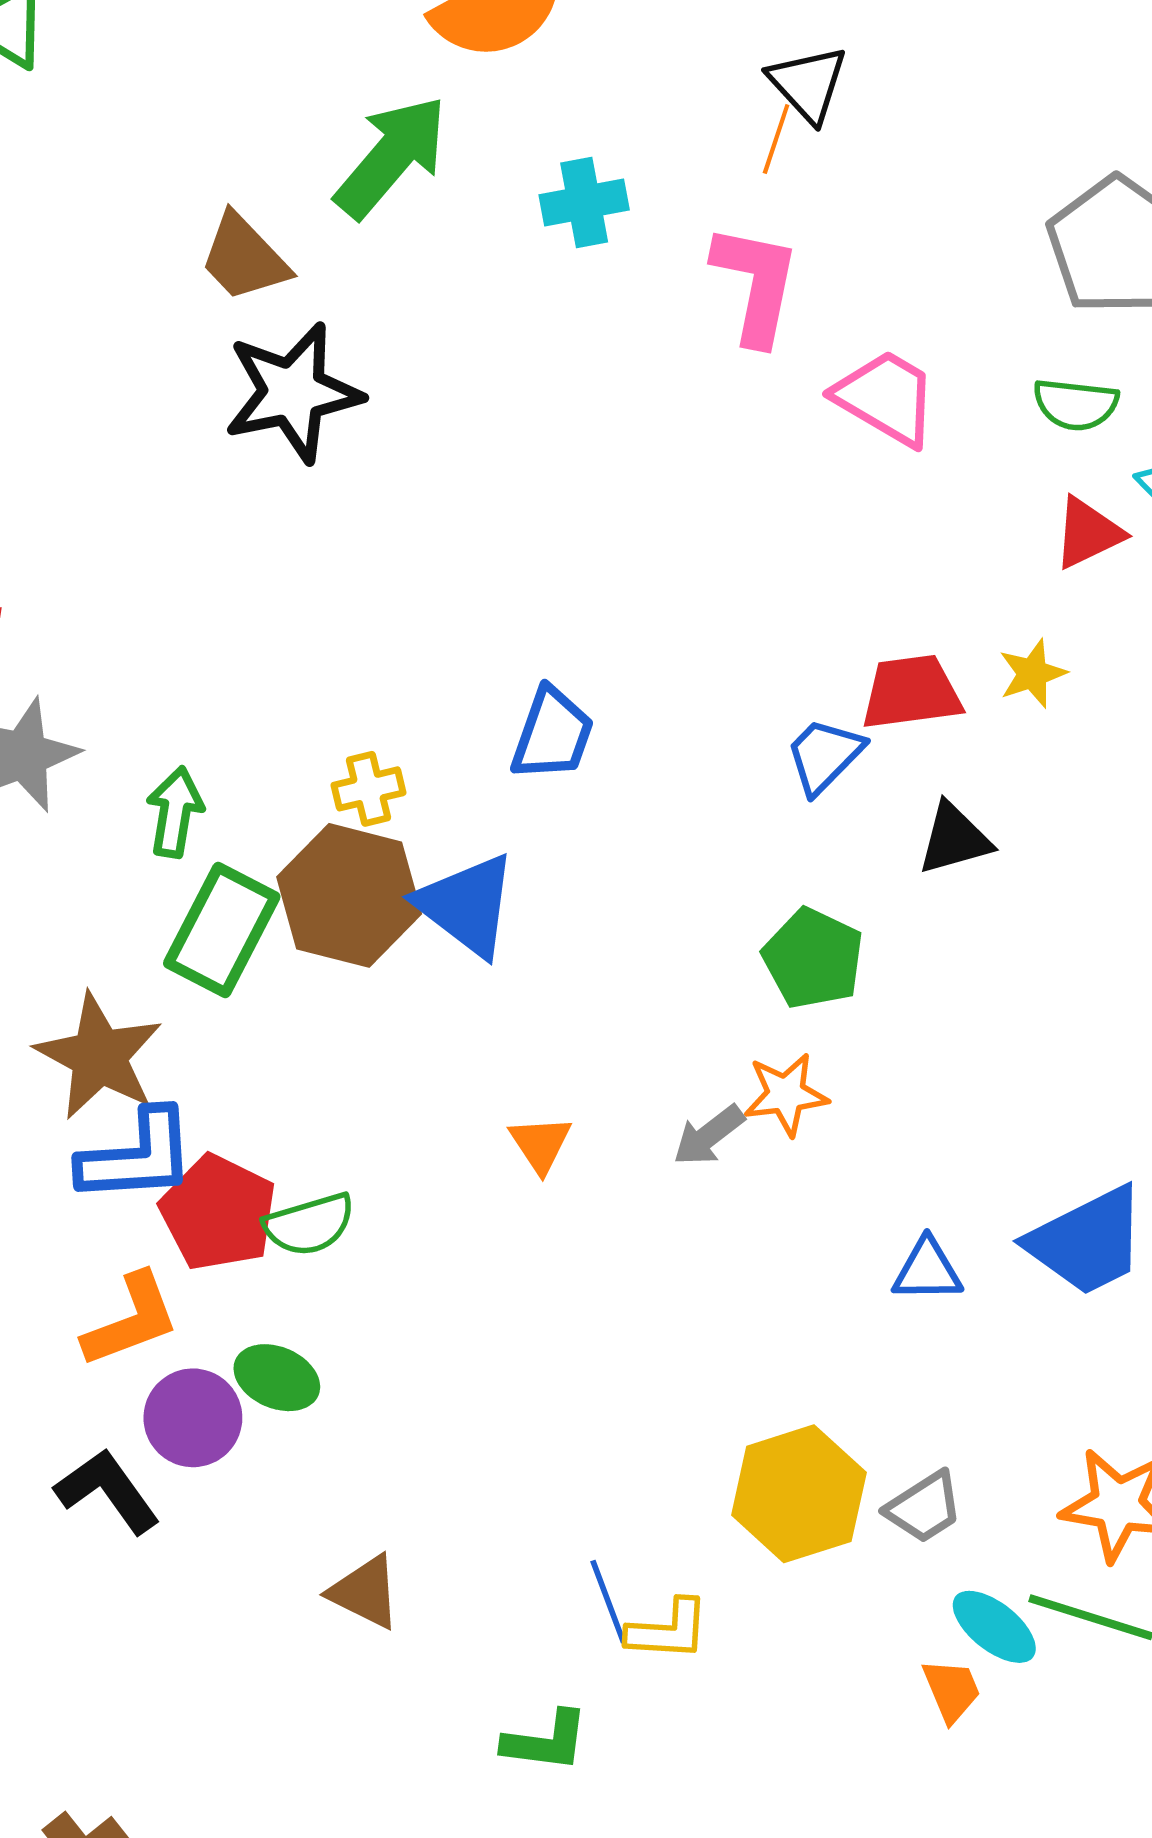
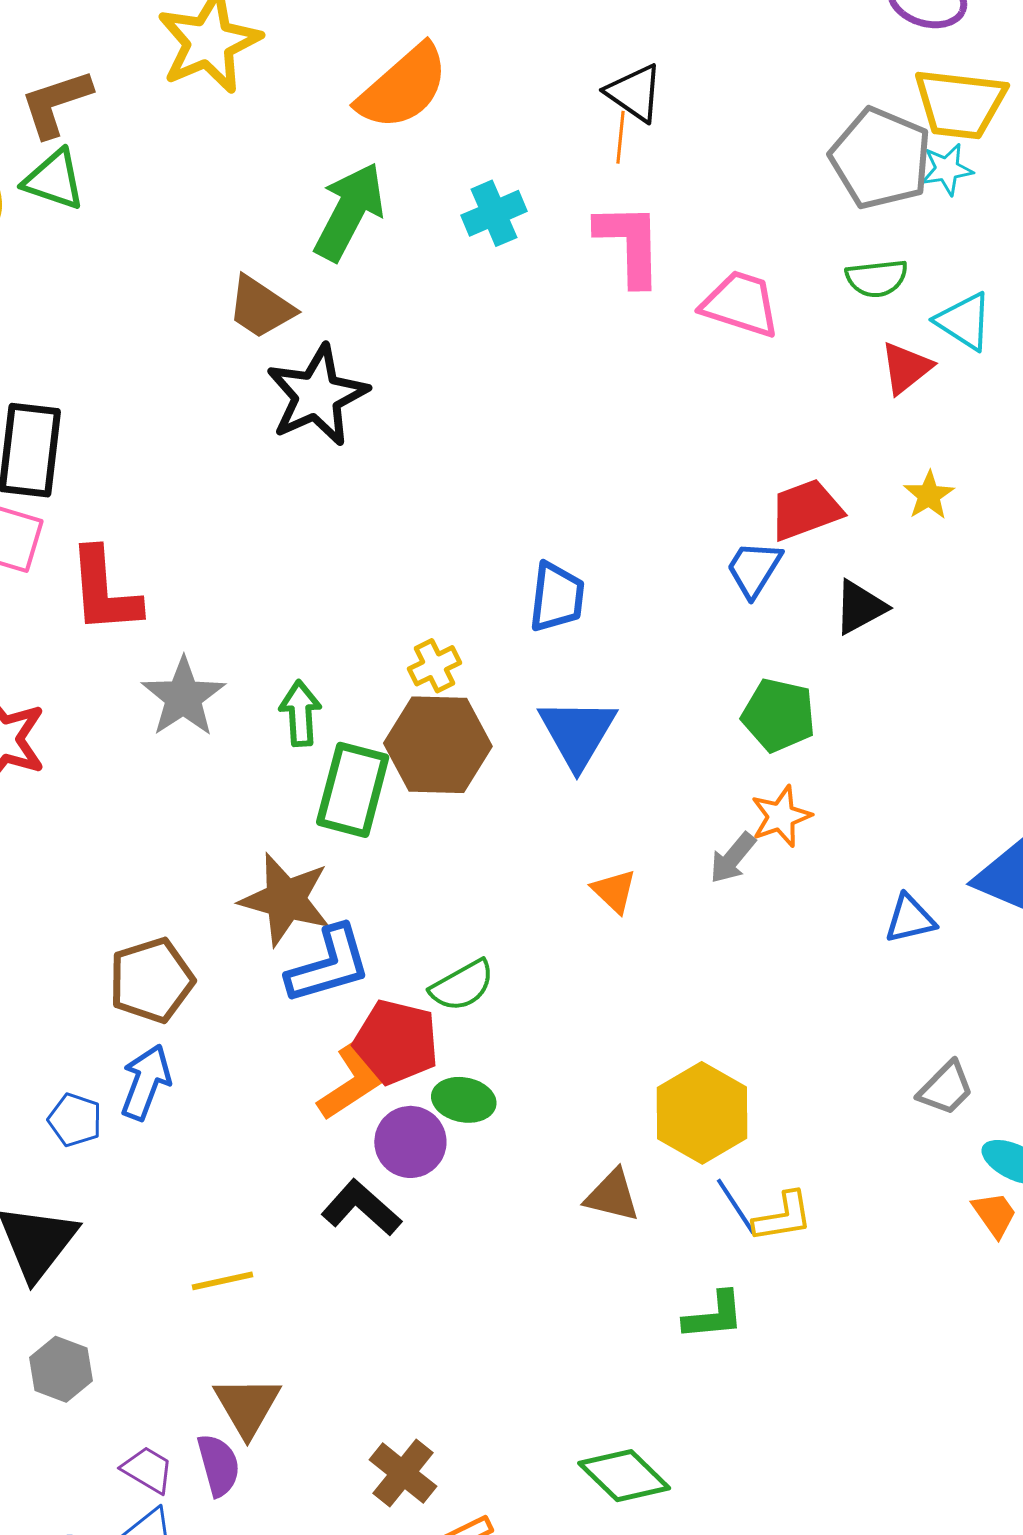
yellow star: (1032, 674) -> (929, 495), moved
blue triangle: (467, 905) -> (577, 733), moved, turned 36
red pentagon: (218, 1213) -> (396, 1042), moved
yellow hexagon: (799, 1494) -> (702, 1113), moved
brown triangle: (365, 1592) -> (612, 1196), moved

